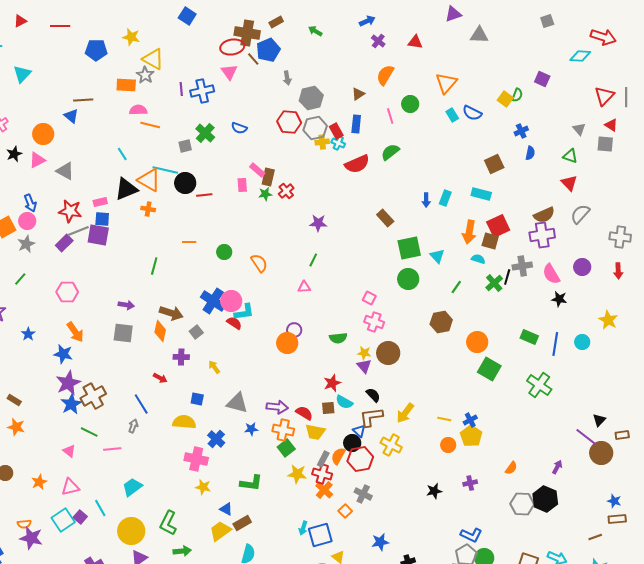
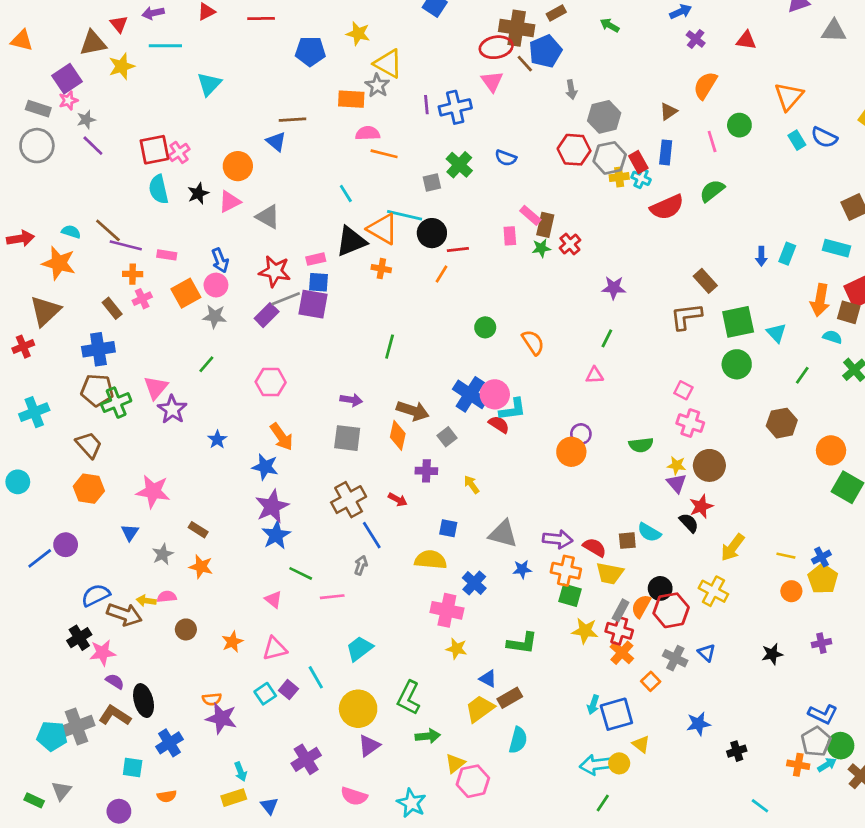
orange line: (189, 242) -> (441, 274), moved, turned -56
gray star: (26, 244) -> (215, 316), turned 30
red star: (332, 383) -> (701, 506), moved
brown cross: (93, 396) -> (349, 500), moved
brown L-shape: (371, 417) -> (686, 316), moved
blue triangle: (359, 431) -> (707, 653), moved
green square: (286, 448) -> (570, 595), turned -36
cyan square: (63, 520) -> (265, 694), size x0.7

